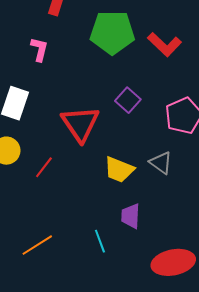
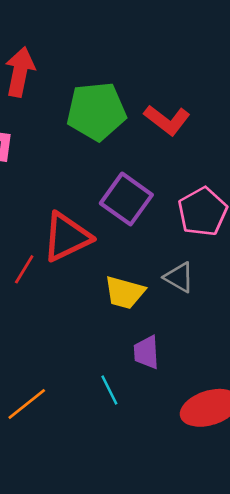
purple square: (128, 100) -> (126, 199), size x1.5
red triangle: (80, 124) -> (67, 237), turned 45
red line: (44, 167) -> (24, 269), moved

